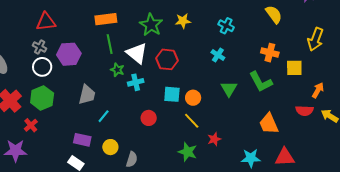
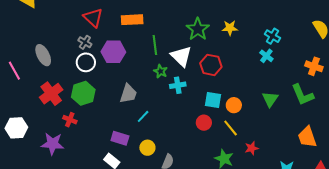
orange rectangle: (106, 19) -> (132, 20), moved
red triangle: (46, 22) -> (93, 18), turned 45
cyan cross: (218, 55) -> (266, 56), moved
red circle: (149, 118) -> (204, 123), moved
red cross: (31, 125) -> (70, 120), turned -32

